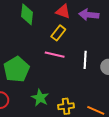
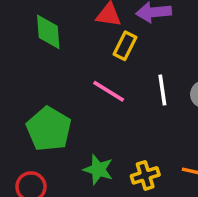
yellow rectangle: (58, 33) -> (125, 46), moved
pink line: (55, 55) -> (109, 91), turned 30

